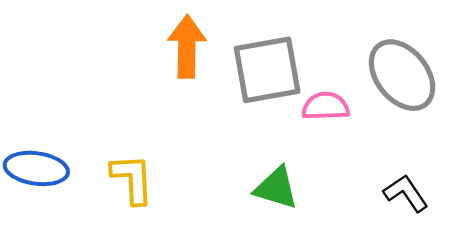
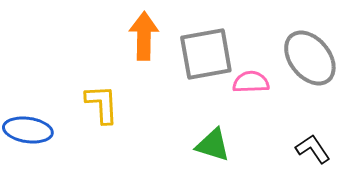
yellow L-shape: (132, 179) -> (102, 104), moved

